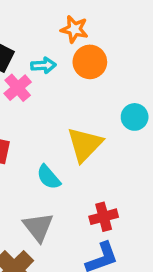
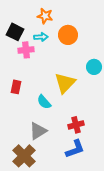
orange star: (74, 29) -> (45, 16), moved
pink cross: (18, 88) -> (26, 50), turned 35
gray triangle: (38, 227) -> (38, 131), turned 36

